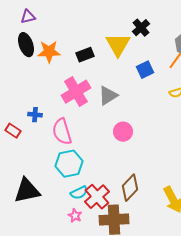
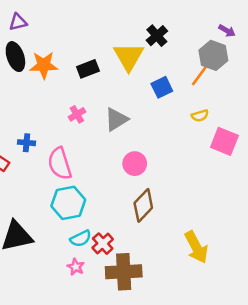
pink cross: (76, 92) -> (77, 114), size x0.5
brown diamond: (130, 188) -> (143, 205), moved
red cross: (97, 197) -> (103, 244), size x0.7

